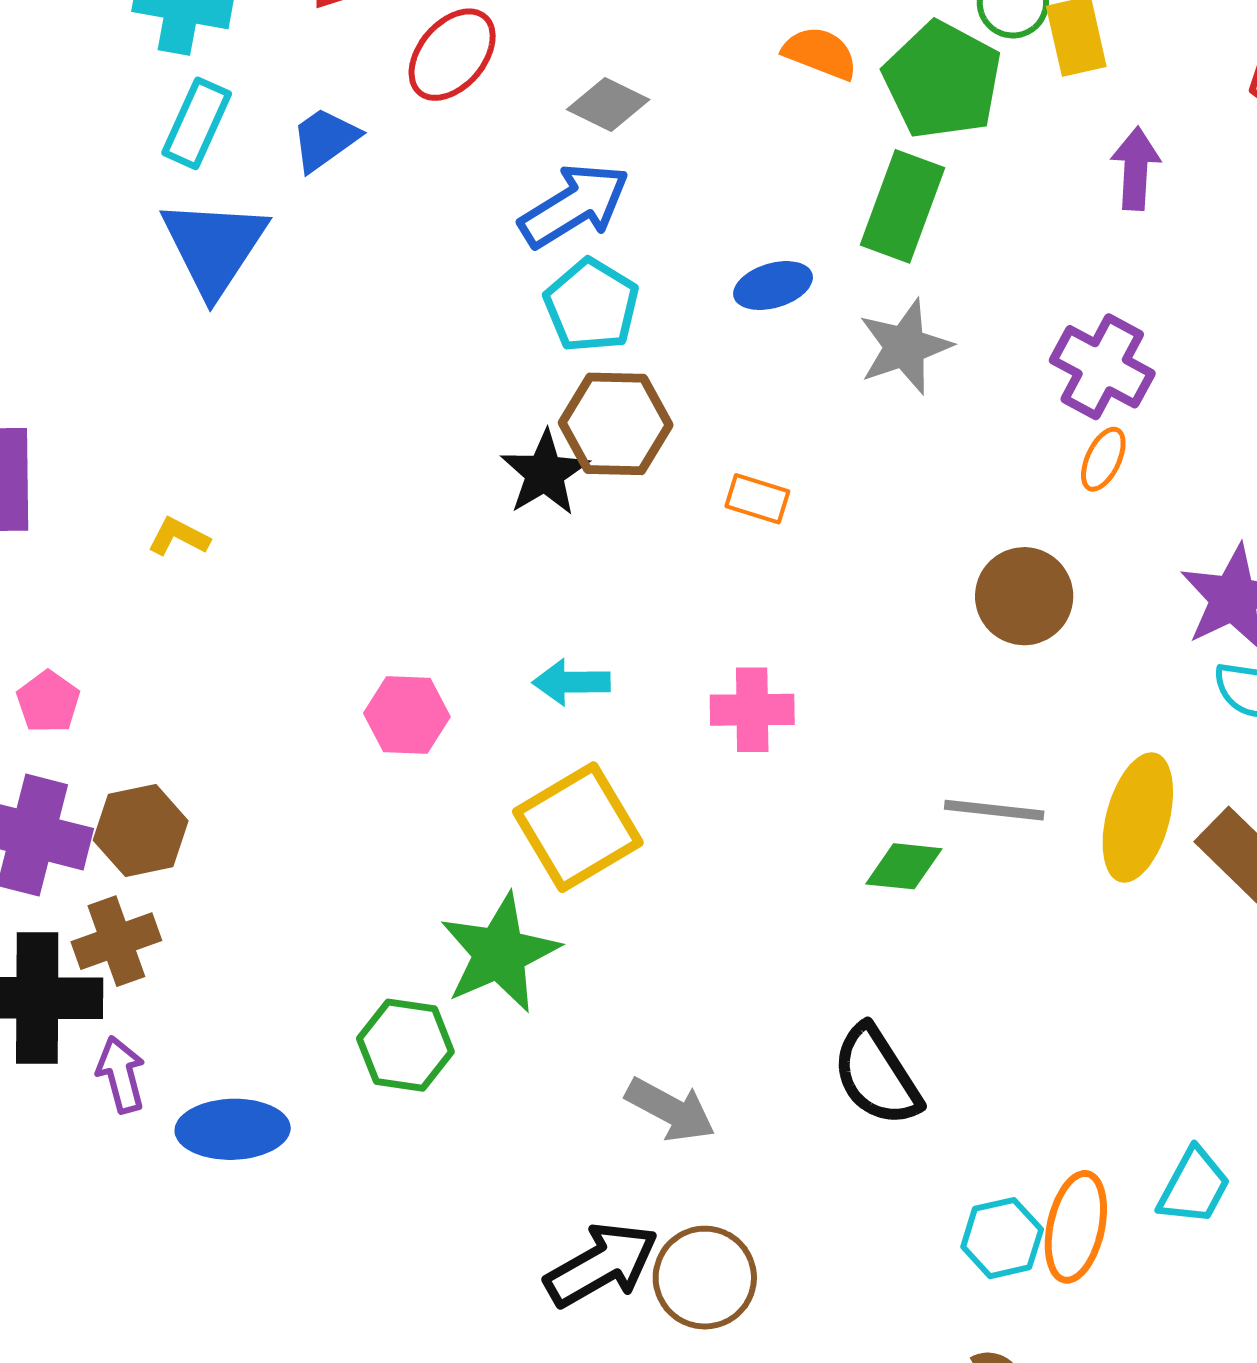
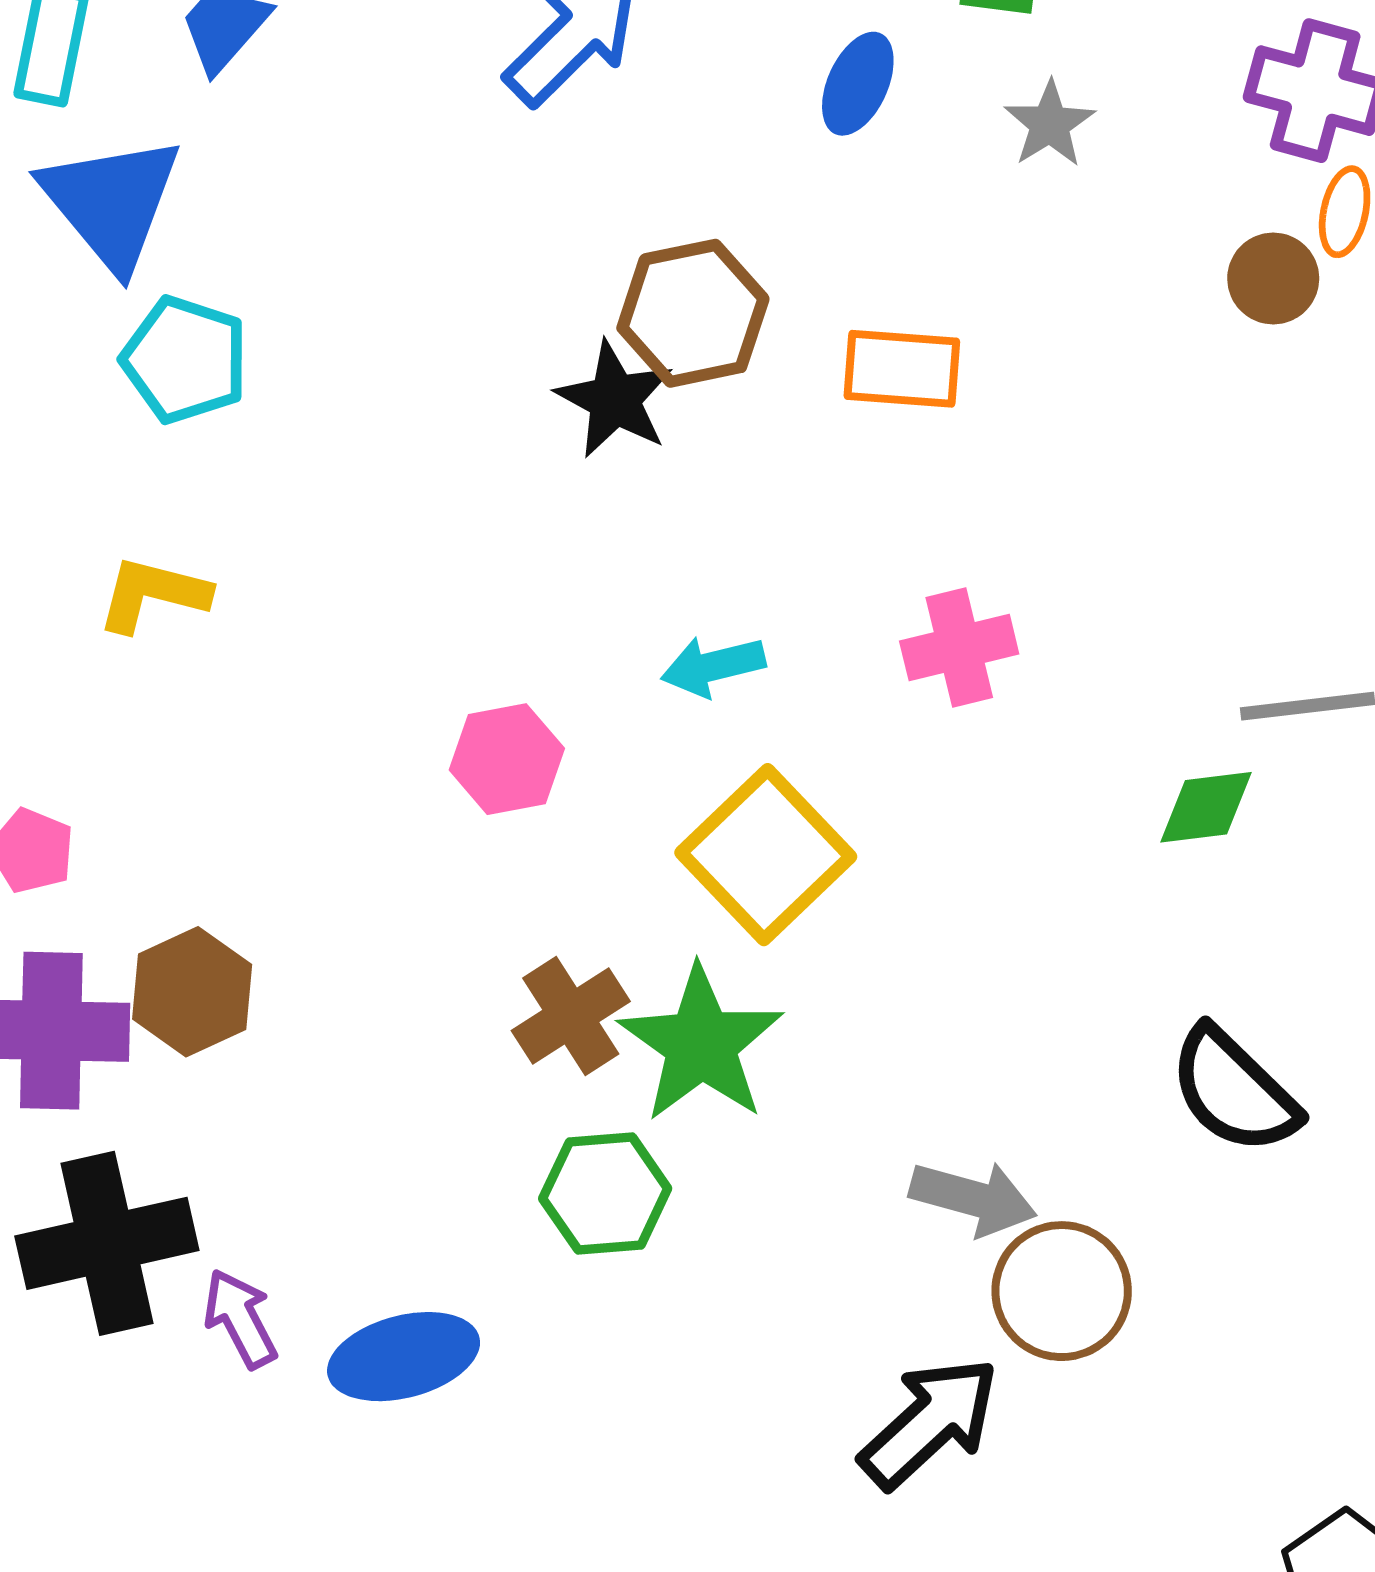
blue ellipse: (773, 286) -> (858, 84), turned -36
cyan pentagon: (591, 305) -> (185, 360), moved
gray star: (905, 347) -> (1050, 124), size x0.7
orange rectangle: (757, 499) -> (902, 369), size x1.4
yellow L-shape: (179, 537) -> (153, 594), size x1.4
brown circle: (1024, 596) -> (1273, 279), moved, size x0.7
brown cross: (116, 941) -> (571, 1016), moved
brown circle: (705, 1278) -> (1062, 1291), moved

